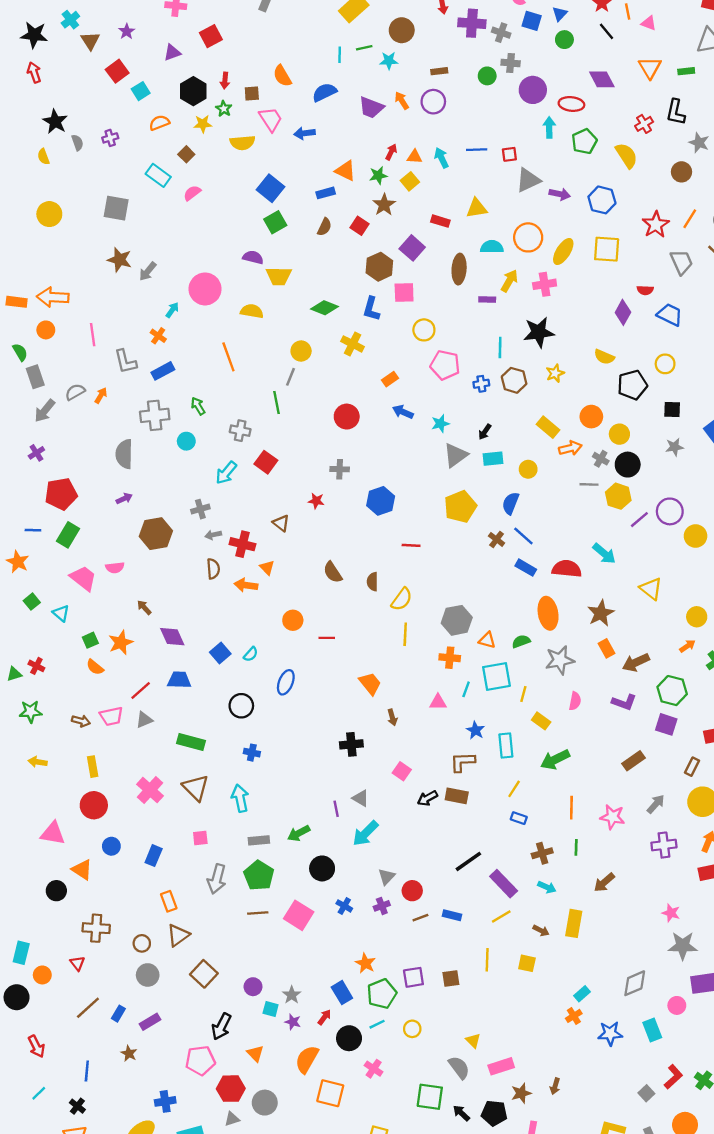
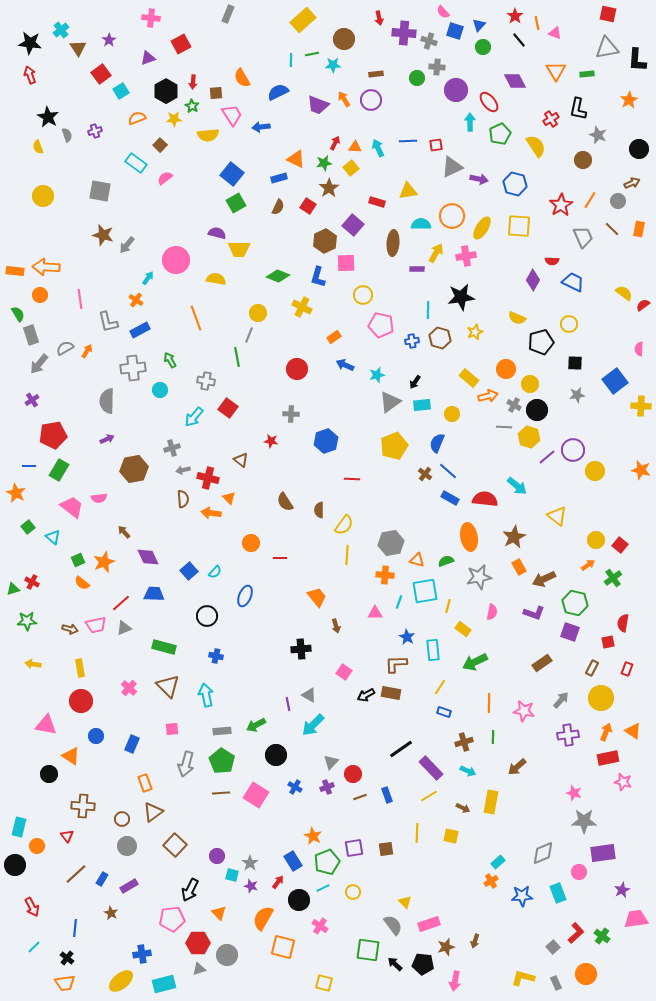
red ellipse: (571, 104) -> (489, 102), turned 45
pink cross: (150, 790) -> (129, 688), size x0.7
blue rectangle: (452, 915) -> (387, 795), turned 56

